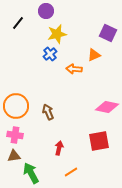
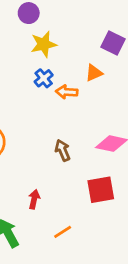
blue cross: (50, 54) -> (44, 78), moved
brown arrow: (48, 112) -> (63, 150), moved
red arrow: (59, 148) -> (34, 199), moved

